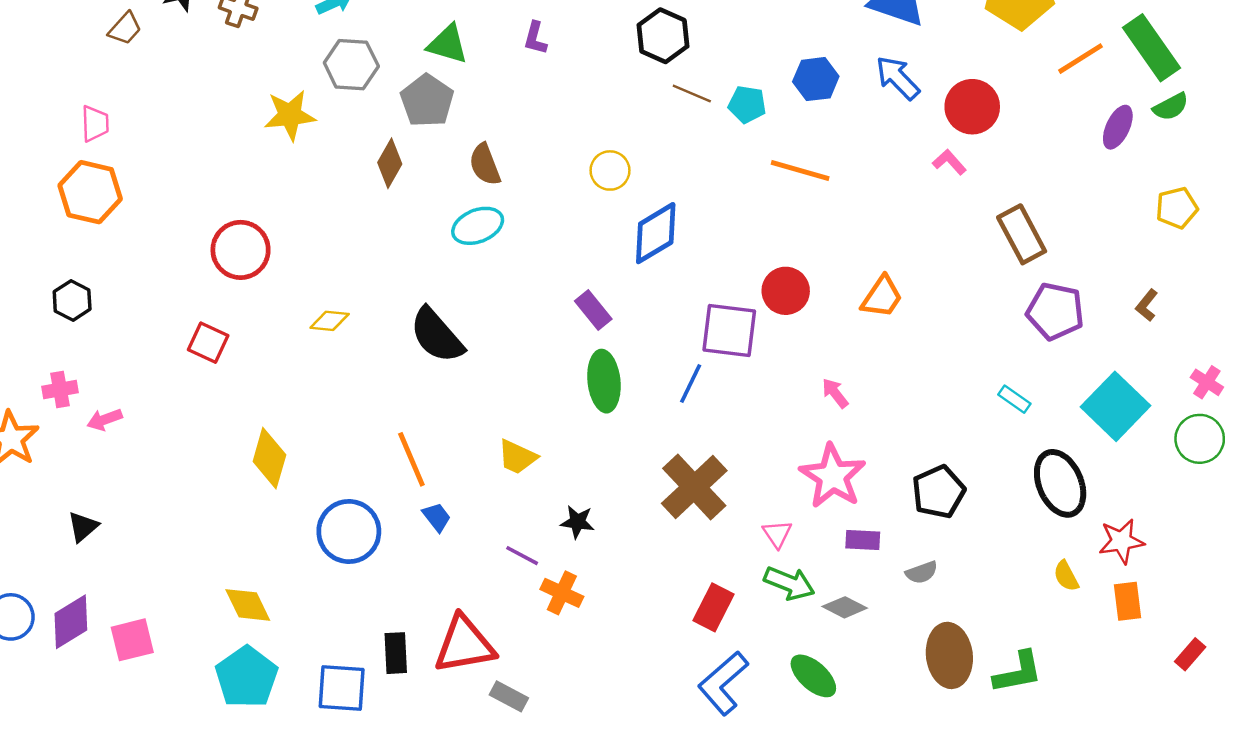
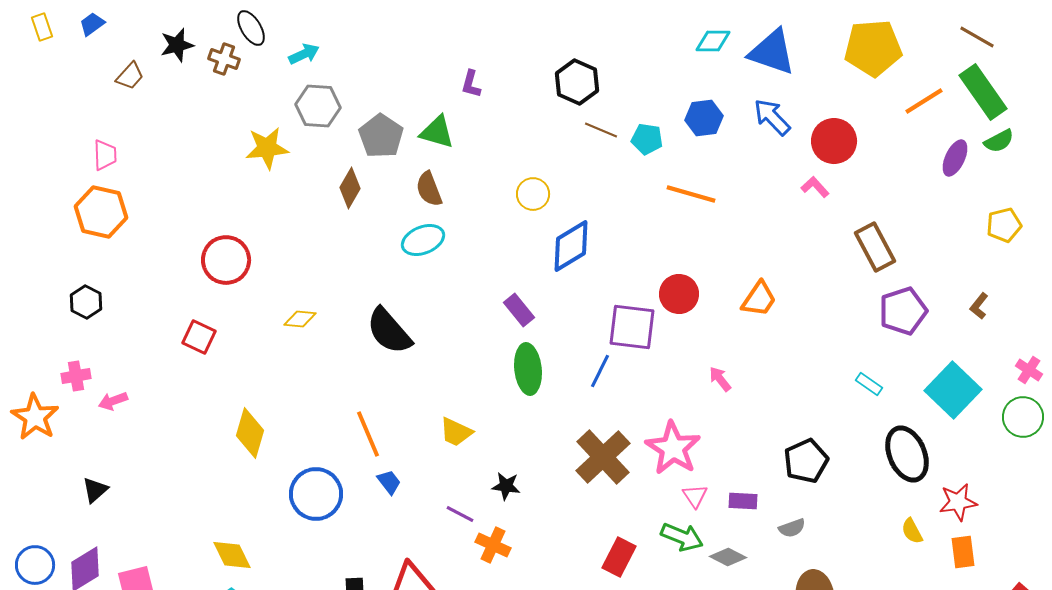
green triangle: (448, 44) -> (437, 132), moved
purple pentagon: (1055, 311) -> (903, 311), turned -30
pink star: (833, 476) -> (673, 448), moved
pink triangle: (777, 534) -> (695, 496), moved

